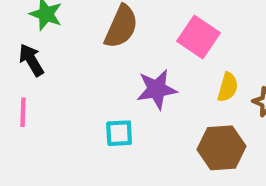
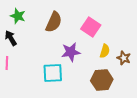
cyan square: (119, 133) -> (53, 73), size x1.5

